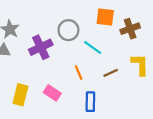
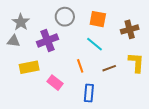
orange square: (105, 17) -> (98, 19), moved
gray circle: (68, 30) -> (65, 17), moved
yellow rectangle: (20, 95) -> (29, 67), moved, turned 60

